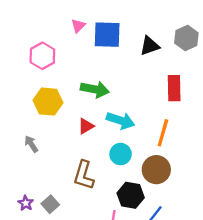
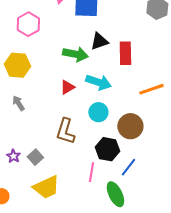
black triangle: (150, 46) -> (99, 41), moved
red rectangle: (174, 88) -> (125, 53), moved
yellow hexagon: (48, 102) -> (17, 65), moved
orange line: (163, 133) -> (151, 89), moved, turned 55

